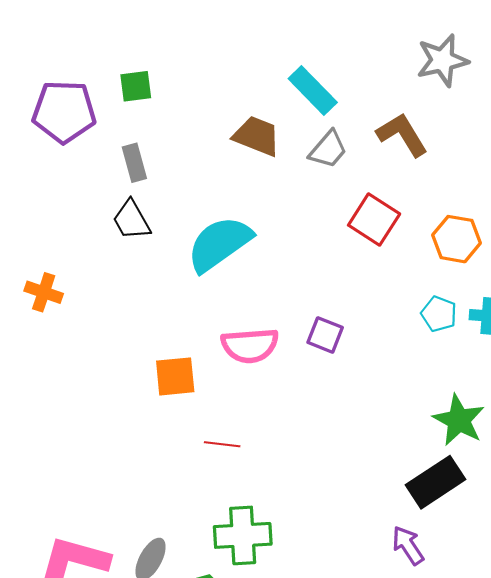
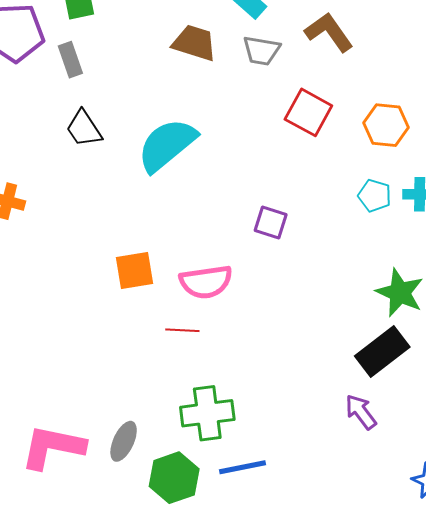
gray trapezoid: (328, 149) -> (261, 51), turned 63
gray rectangle: (134, 163) -> (70, 60), moved
pink semicircle: (250, 345) -> (206, 282), moved

